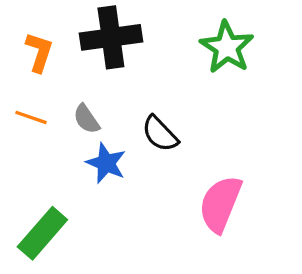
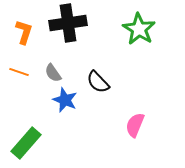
pink semicircle: (220, 204) -> (135, 125), size x0.7

